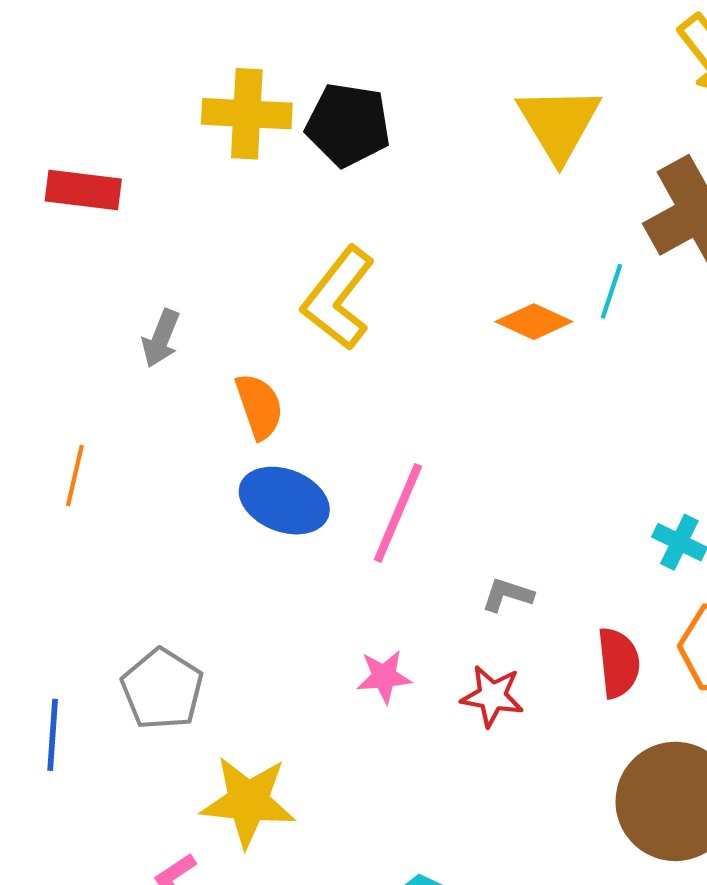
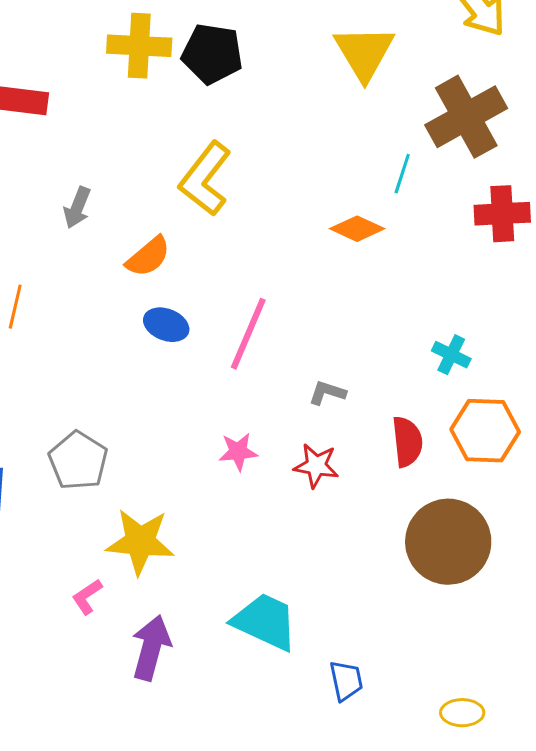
orange diamond: (534, 322) -> (357, 229), moved
orange semicircle: (259, 406) -> (148, 257), turned 69
blue ellipse: (284, 501) -> (166, 325), size x0.7

